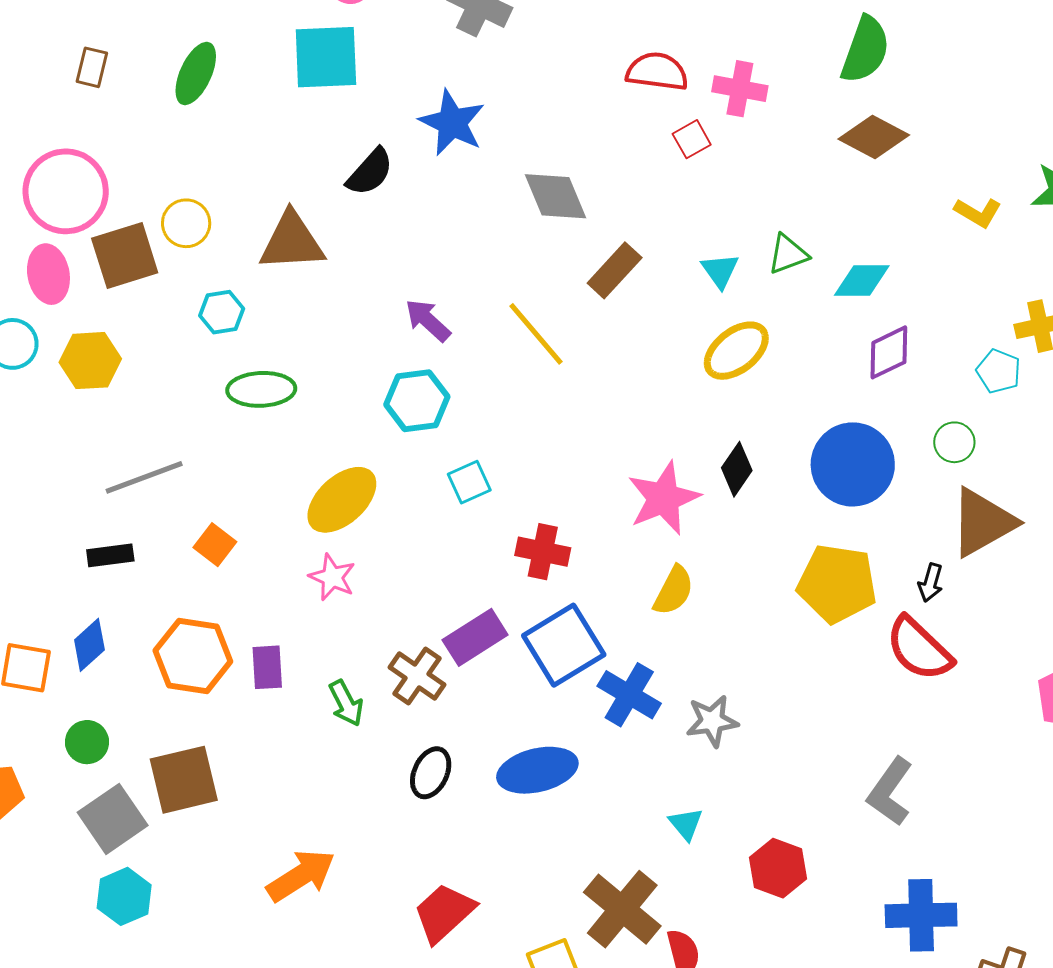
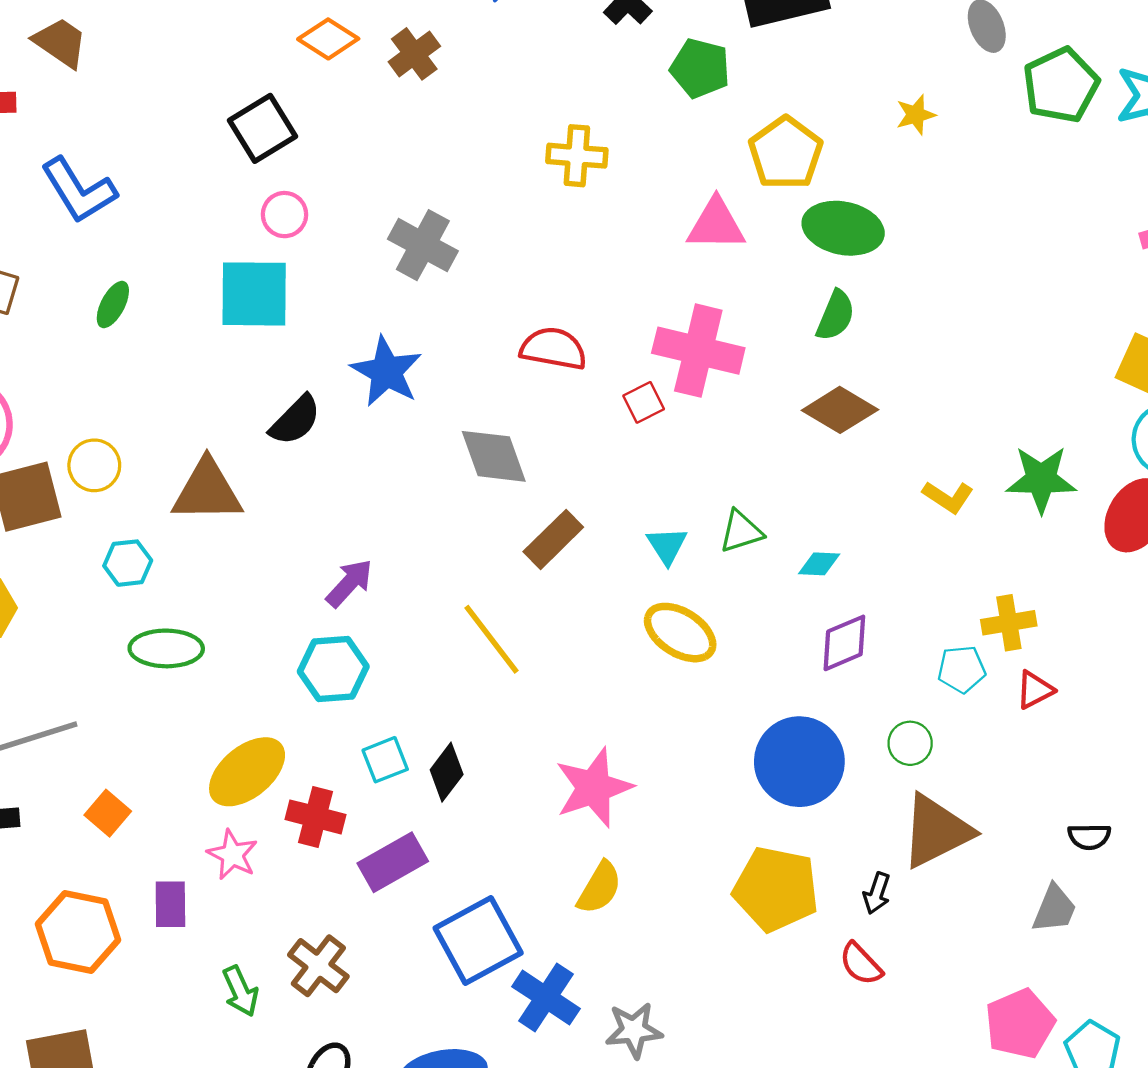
green semicircle: (865, 50) -> (836, 315), size x0.7
red semicircle: (657, 72) -> (554, 349), moved
green ellipse: (196, 73) -> (113, 305), size x0.7
pink cross: (740, 89) -> (698, 351), size x1.5
cyan diamond: (862, 280) -> (819, 564), size x0.7
purple arrow: (428, 320) -> (349, 583), turned 87
yellow line: (536, 334) -> (492, 639), moved
yellow ellipse: (736, 351) -> (680, 633), turned 68
cyan pentagon: (999, 371) -> (962, 669), turned -30
black diamond: (737, 469) -> (447, 772), moved
red cross: (543, 552) -> (316, 817), moved
purple rectangle: (475, 637) -> (393, 862), moved
red semicircle: (919, 649) -> (861, 964), size x0.6
purple rectangle: (267, 667) -> (170, 904), moved

